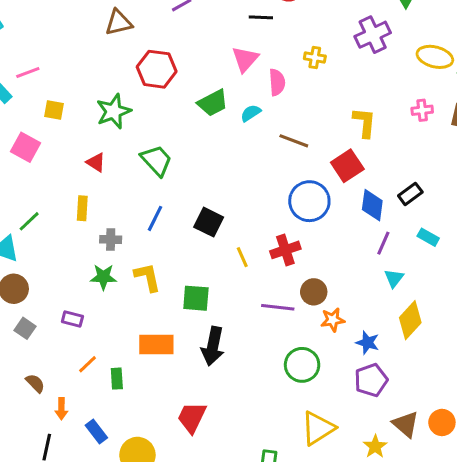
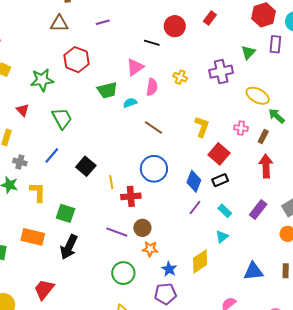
red square: (347, 166) -> (219, 154), moved, turned -30
yellow line: (242, 257) -> (111, 182), moved
cyan triangle: (394, 278) -> (222, 237), moved

